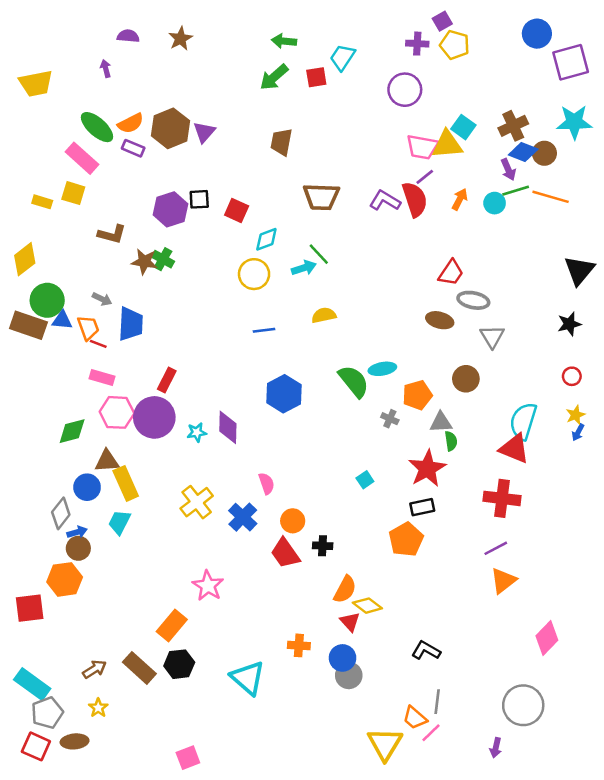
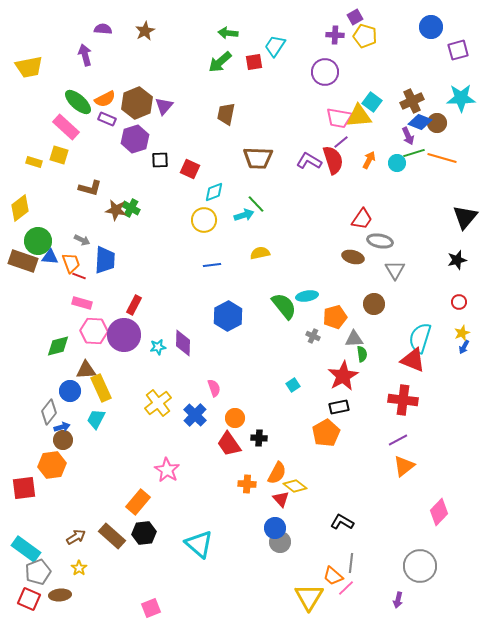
purple square: (571, 62) -> (458, 50), size x0.7
purple arrow: (106, 68) -> (85, 55), size x1.5
purple hexagon: (171, 209) -> (135, 139), moved
orange cross: (299, 645) -> (247, 484), moved

